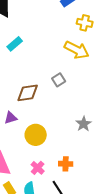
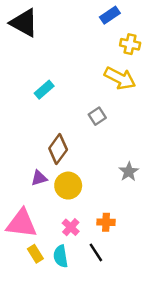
cyan rectangle: (15, 44) -> (44, 90), moved
brown diamond: (28, 93) -> (58, 149), moved, turned -45
purple triangle: (11, 118) -> (39, 178), moved

